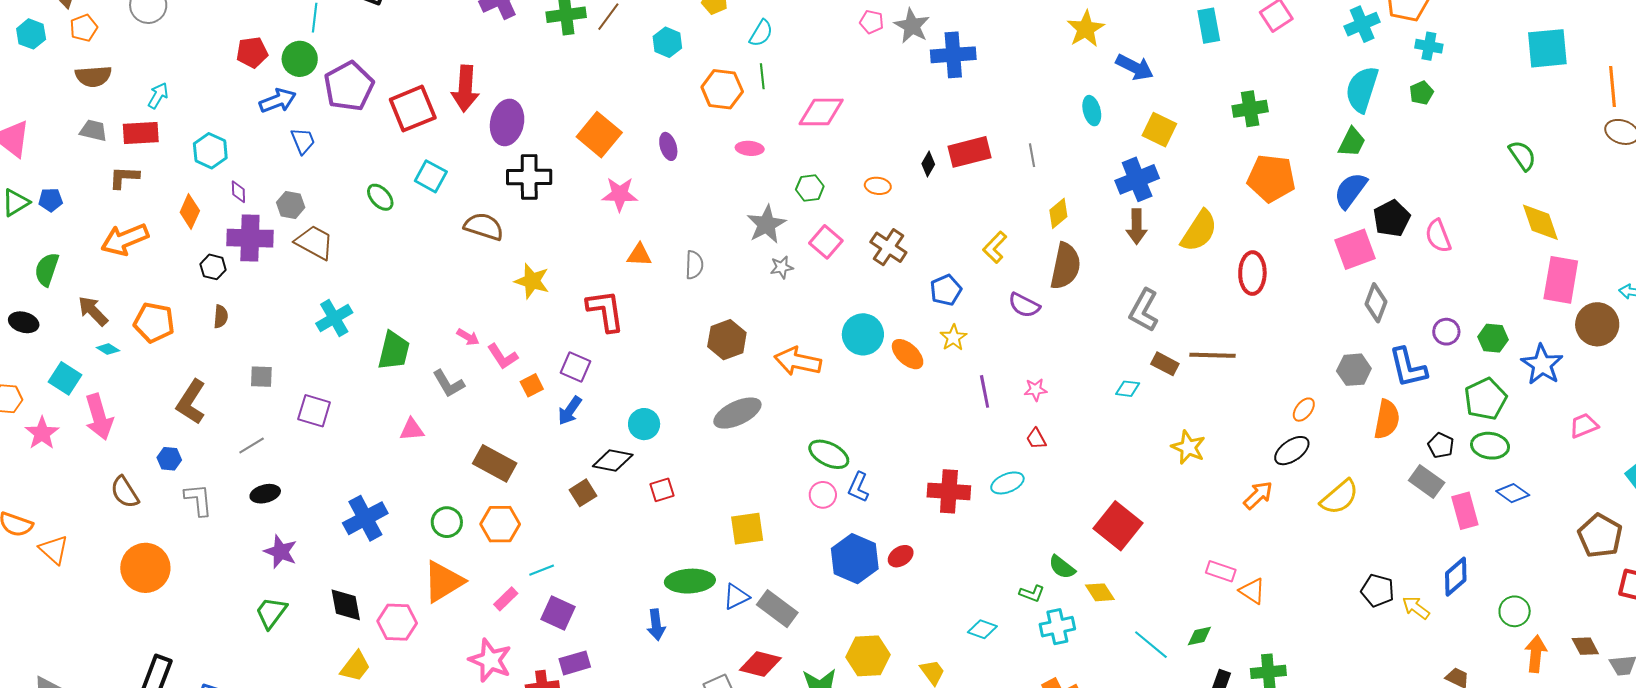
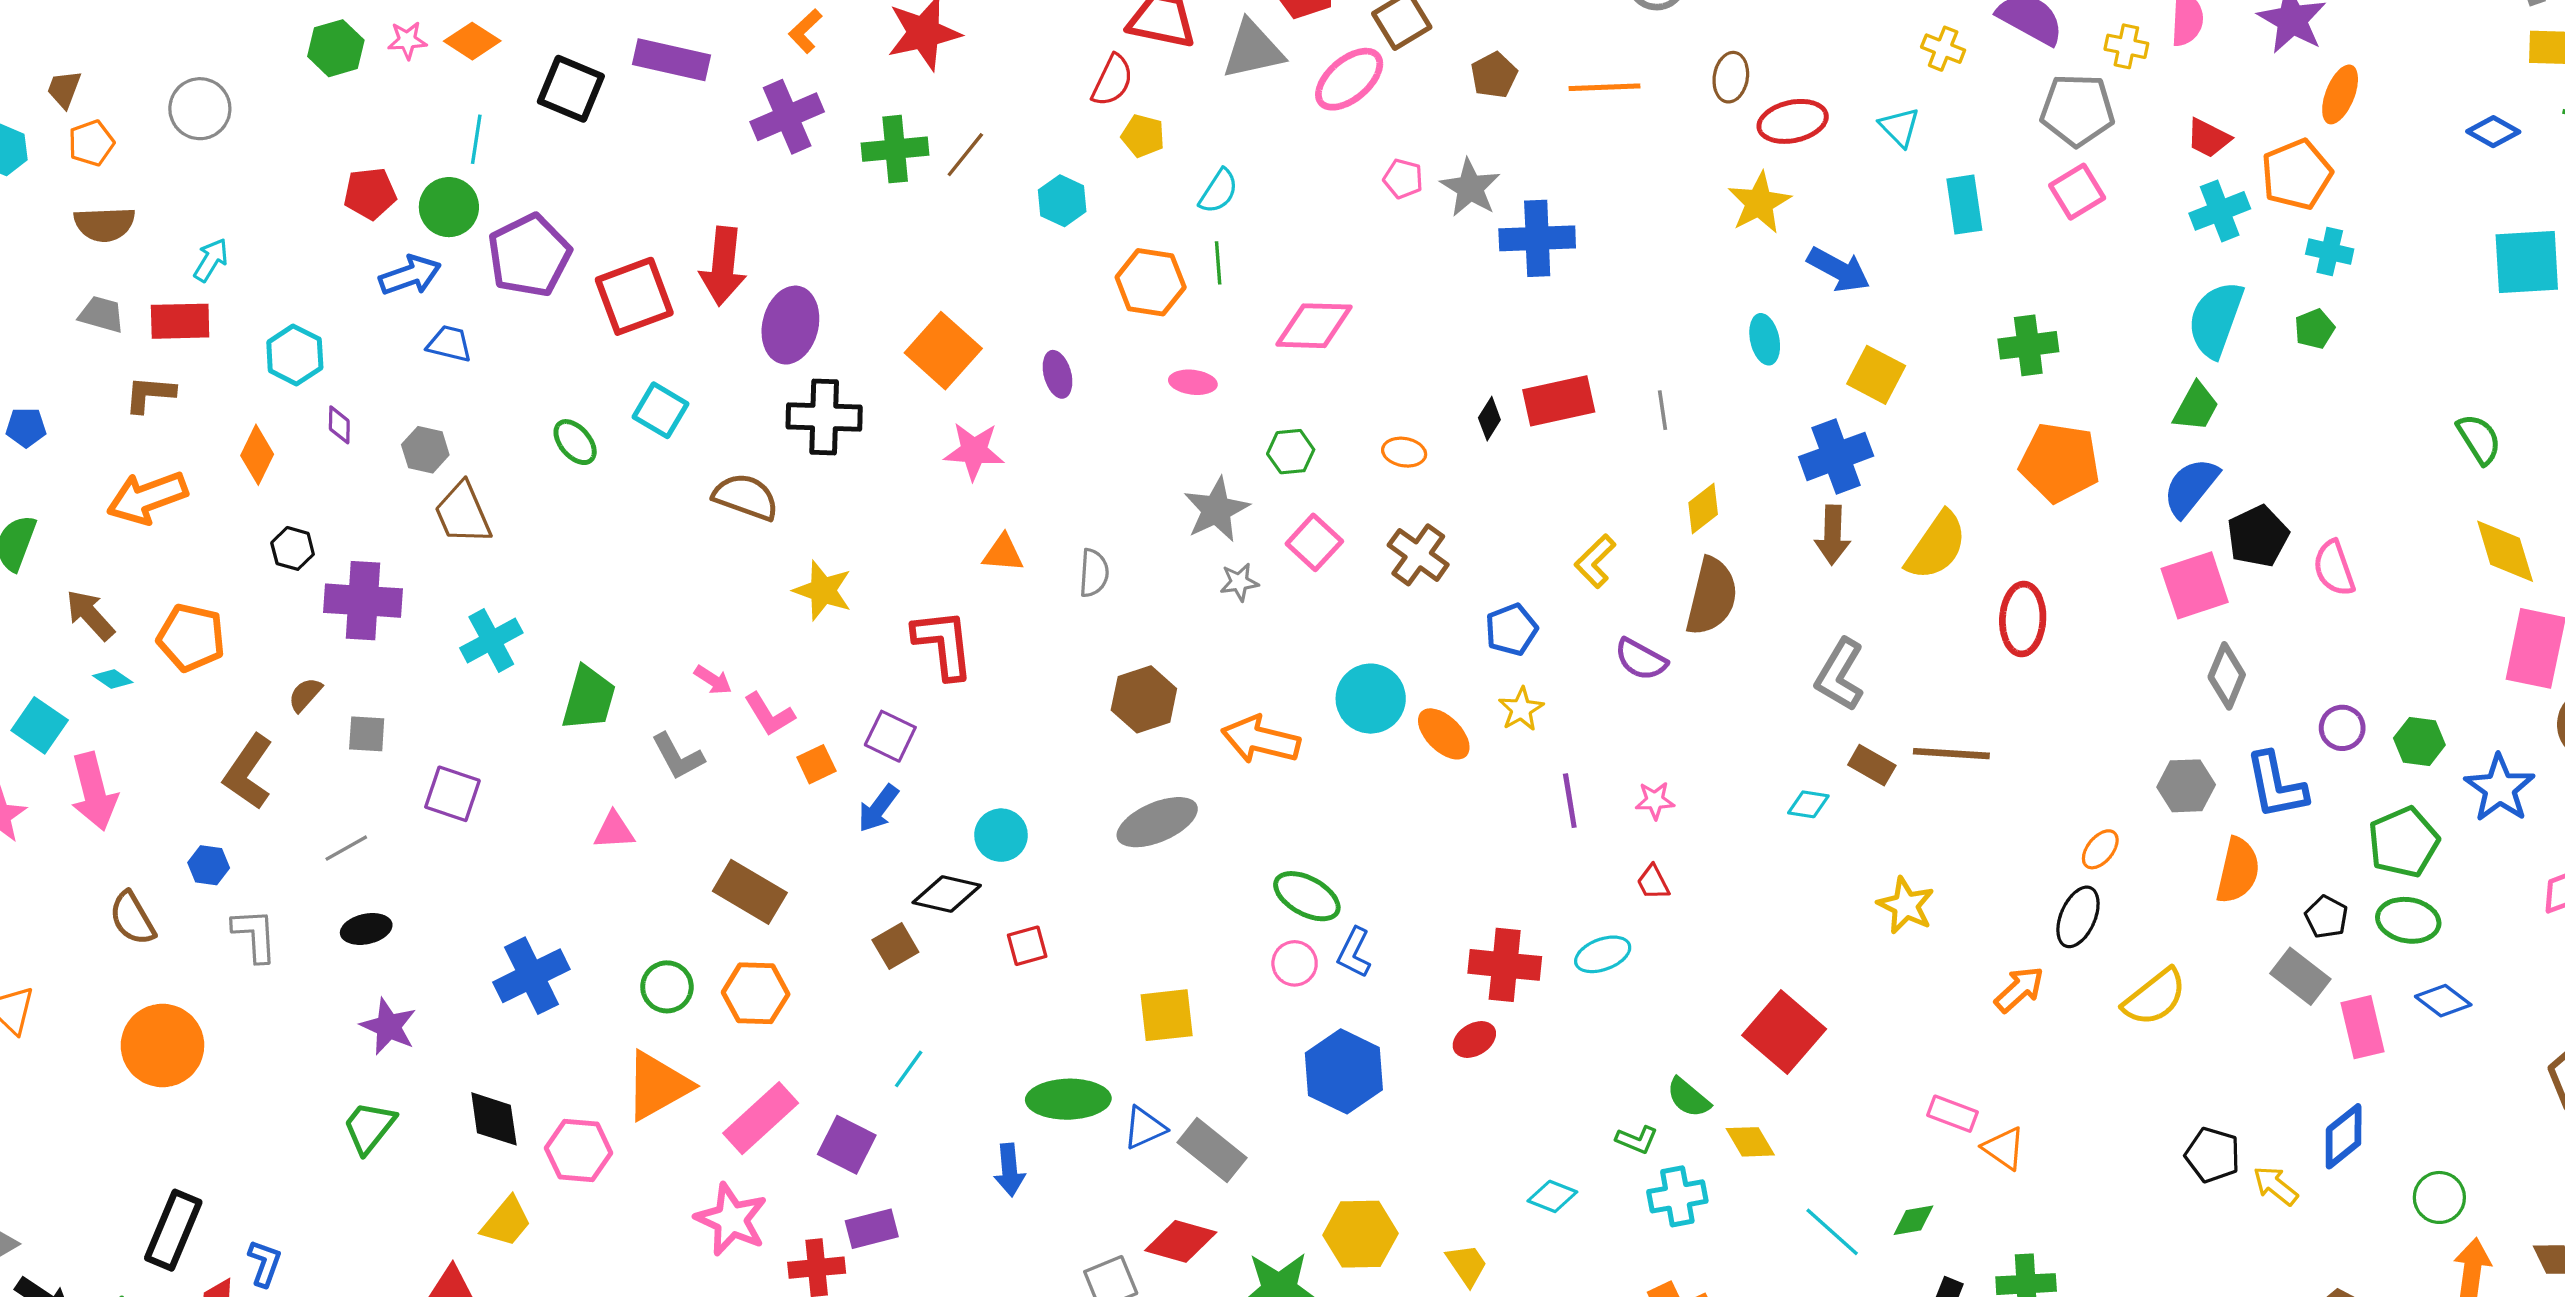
blue trapezoid: (303, 141) -> (449, 344), turned -56
purple cross: (250, 238) -> (363, 601), moved
brown trapezoid: (314, 242) -> (463, 513), turned -144
brown semicircle: (221, 316) -> (305, 695), moved, turned -145
black ellipse: (1292, 451) -> (2078, 917), turned -33
red ellipse: (901, 556) -> (1474, 1039), moved
cyan line: (542, 570) -> (909, 1069), moved, turned -35
pink rectangle: (506, 599) -> (761, 1118), size x1.8

